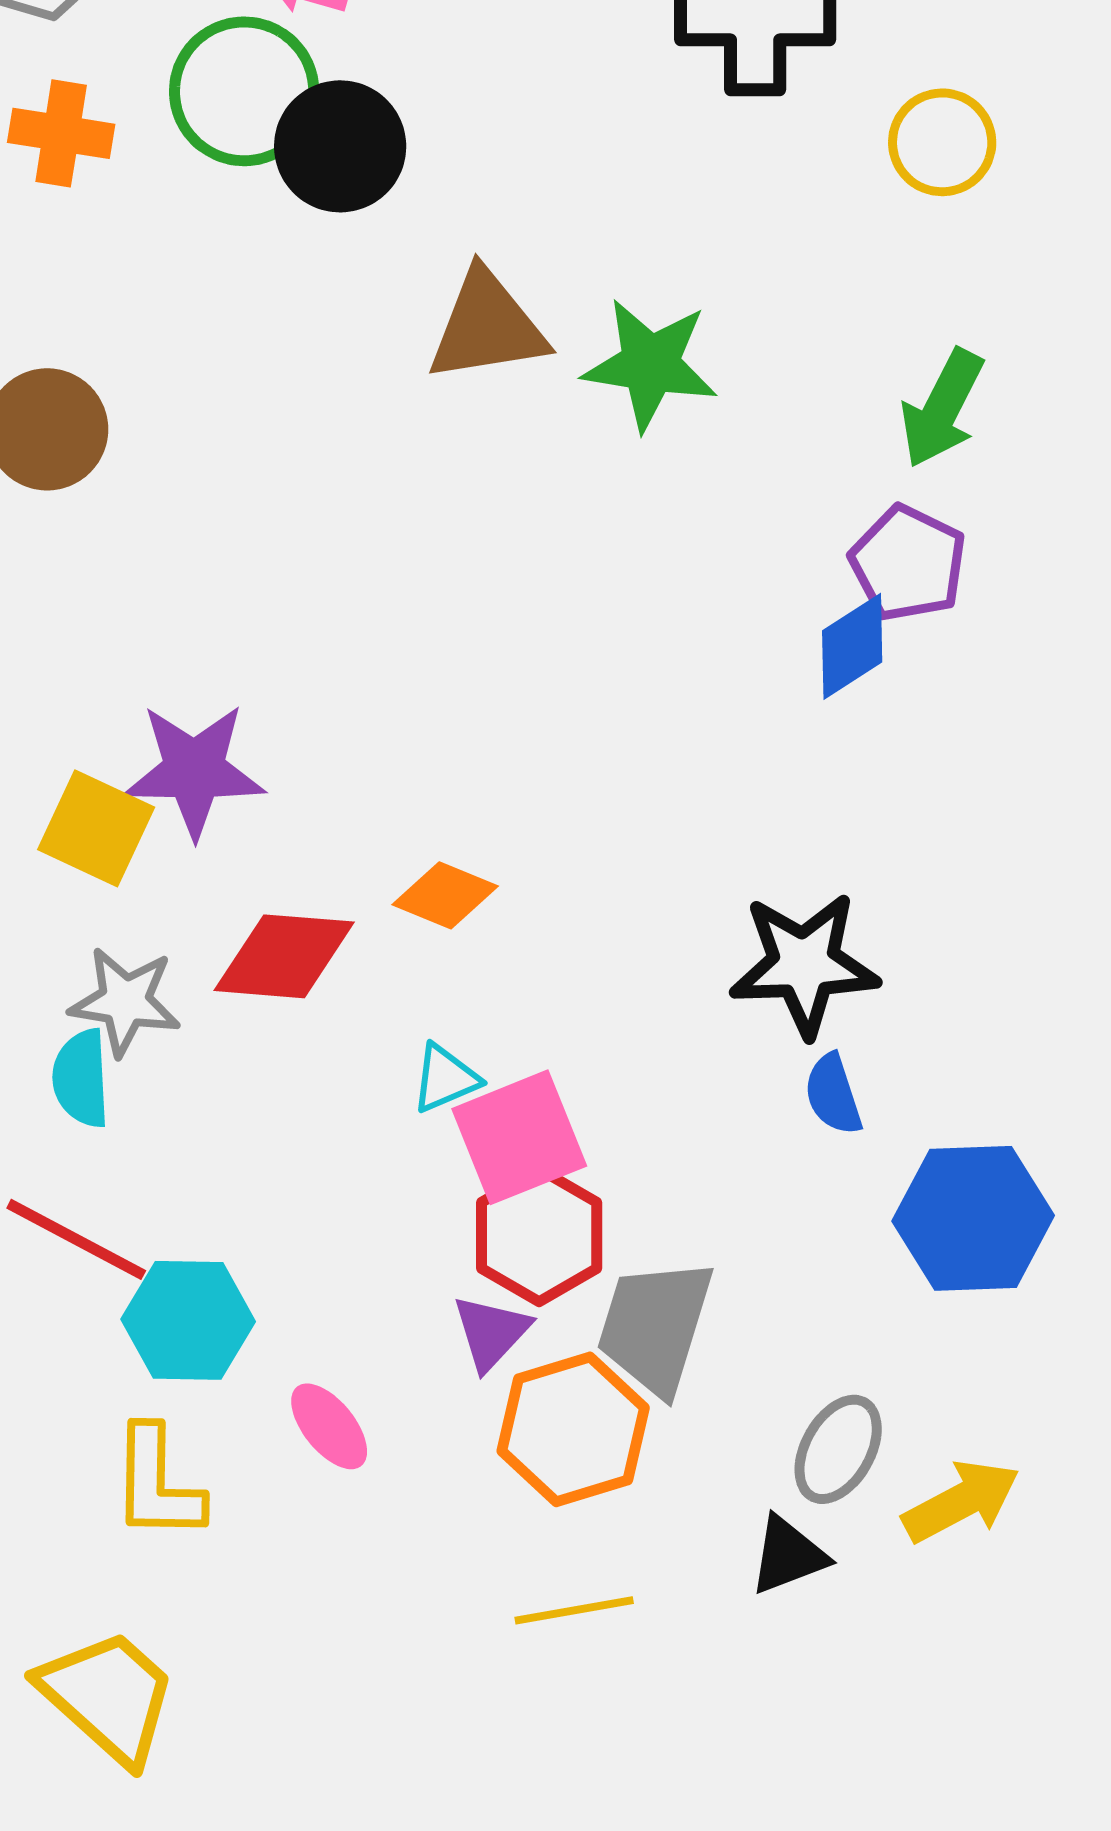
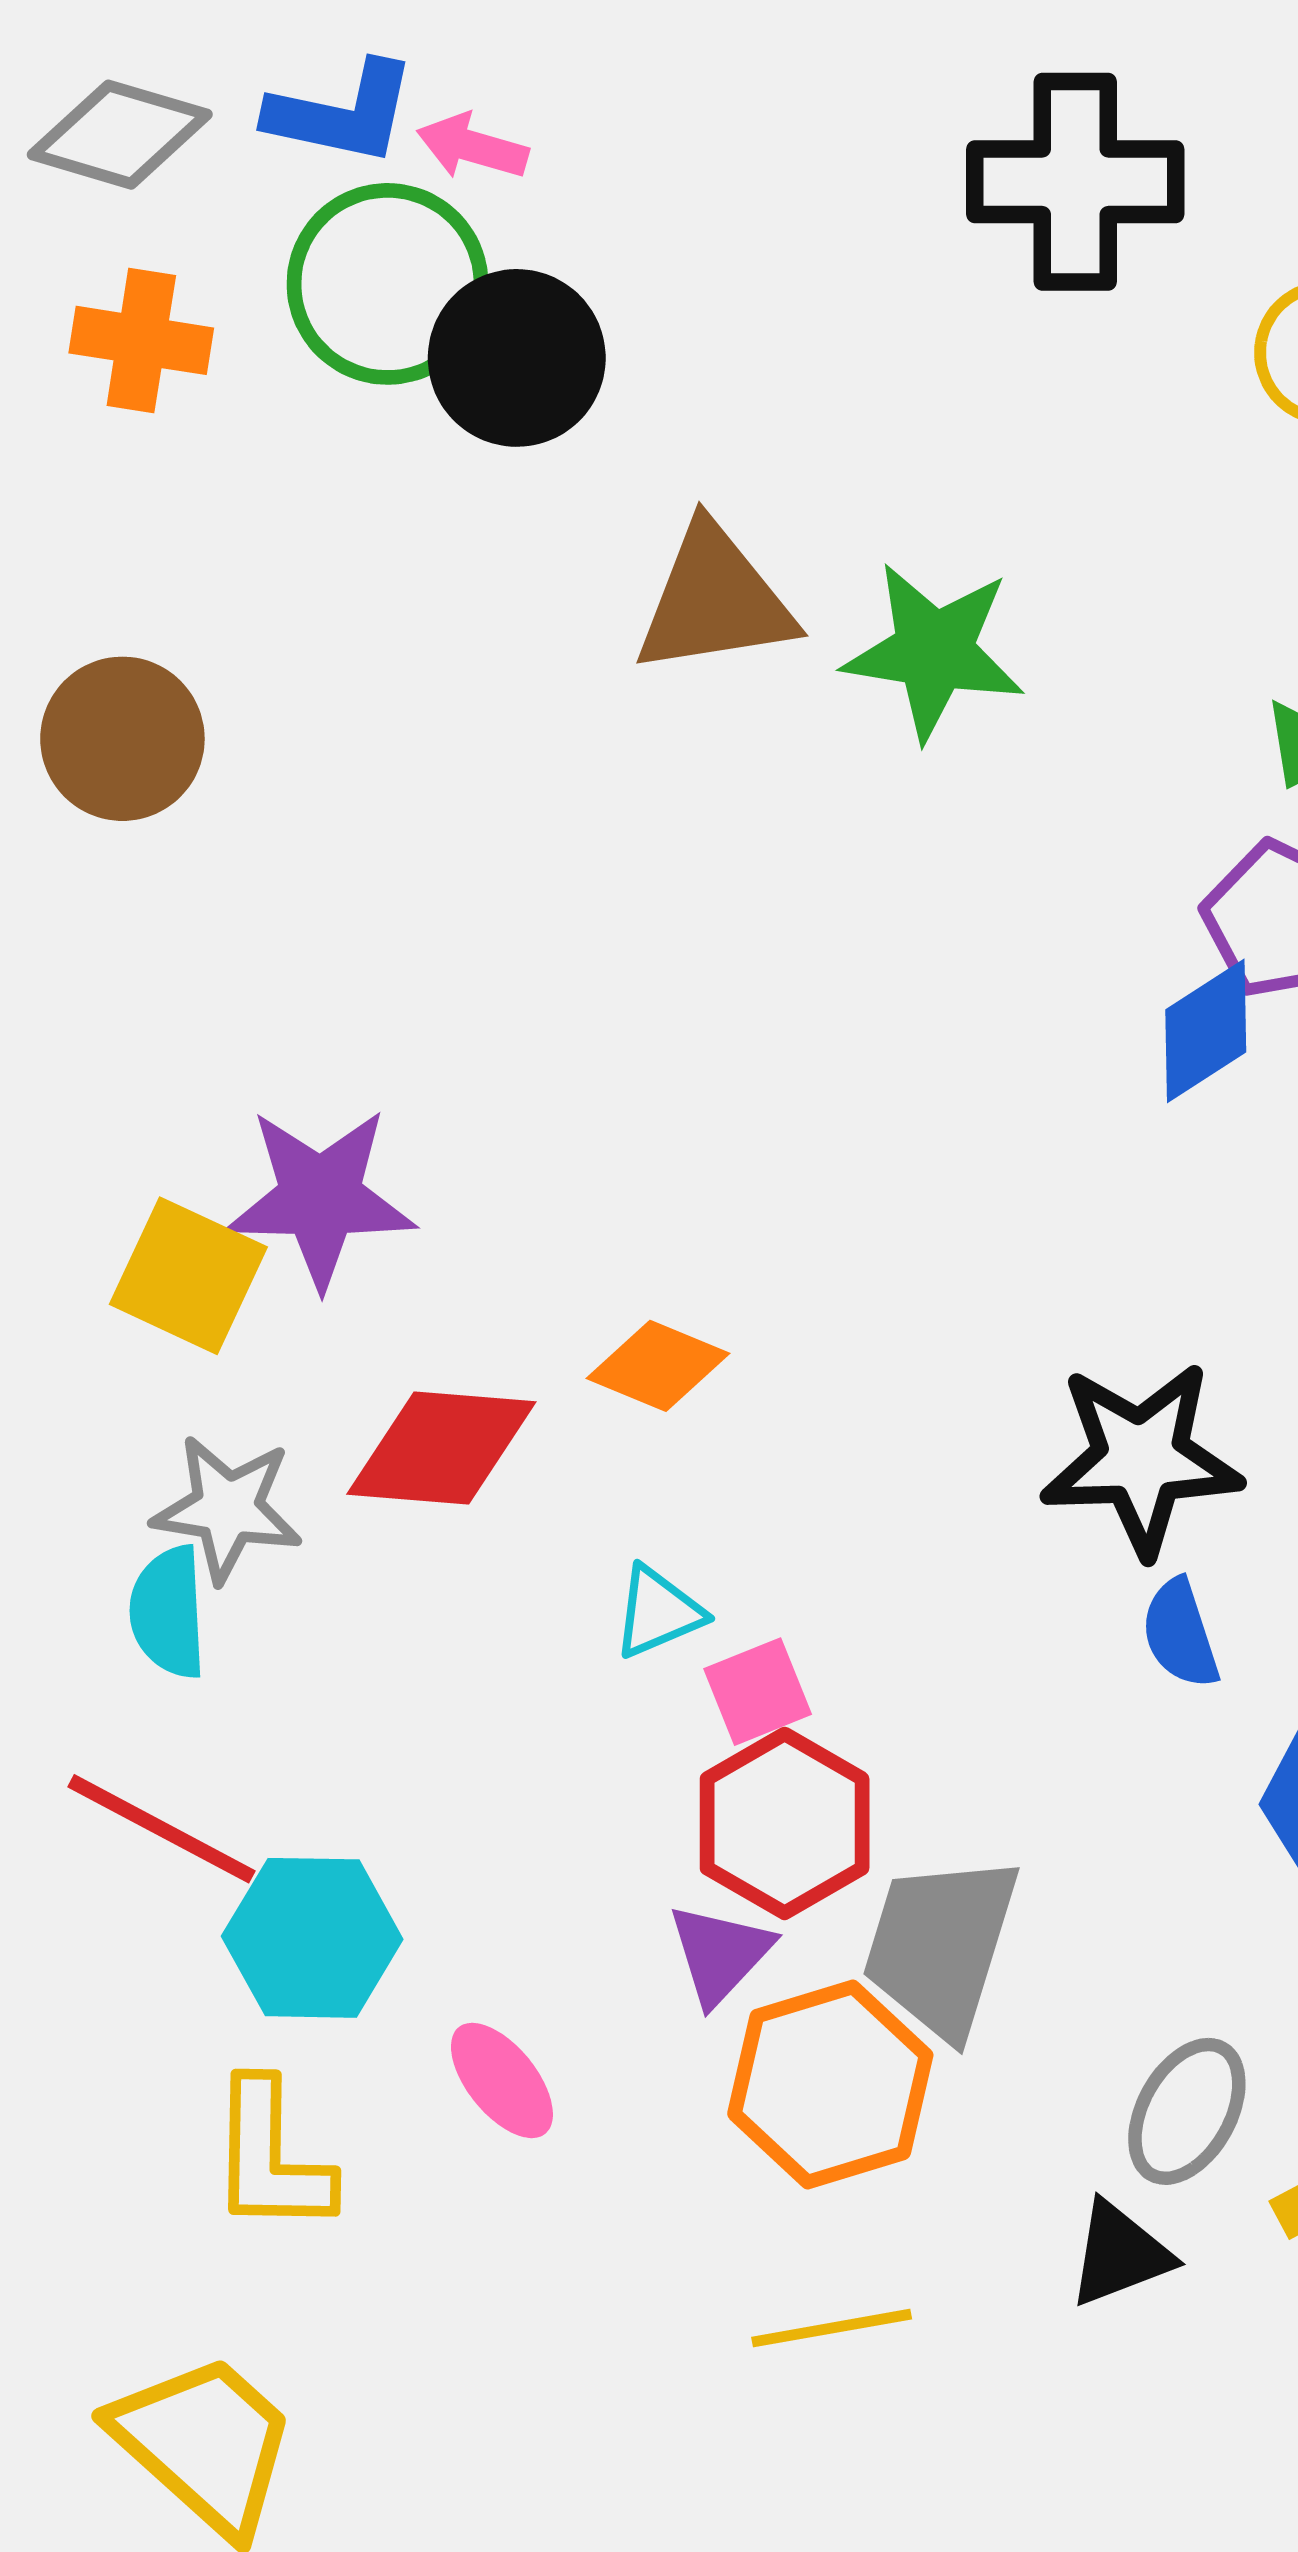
pink square: (519, 1137) -> (758, 1692), size x0.6

